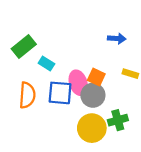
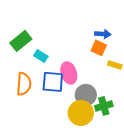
orange square: (96, 77) -> (99, 48), moved
gray circle: (93, 95) -> (86, 95), moved

